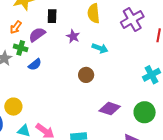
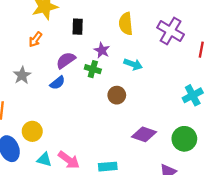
purple cross: (132, 19) -> (171, 31), turned -30
purple semicircle: (37, 35) -> (66, 60), moved
green cross: (21, 48) -> (93, 69), moved

